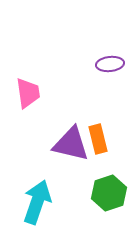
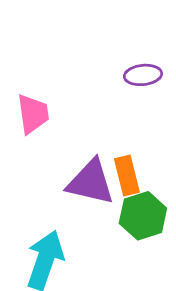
green hexagon: (109, 193) -> (143, 216), moved

